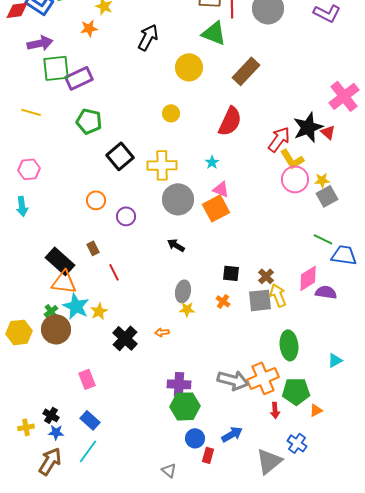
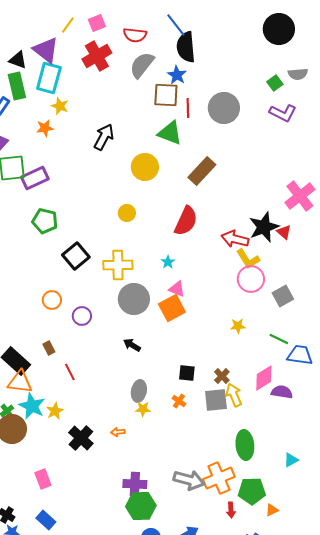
red arrow: (279, 139) -> (235, 239), turned -112
yellow star: (322, 180) -> (238, 326), moved

